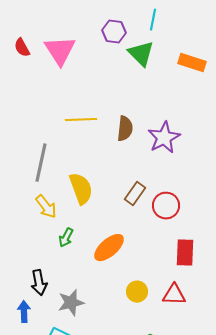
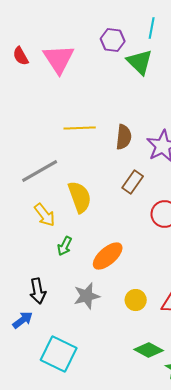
gray line: (41, 163) -> (40, 171), turned 48
brown rectangle: (135, 194) -> (133, 182), moved
gray star: (71, 303) -> (87, 296), moved
blue arrow: (24, 312) -> (23, 320), turned 55

